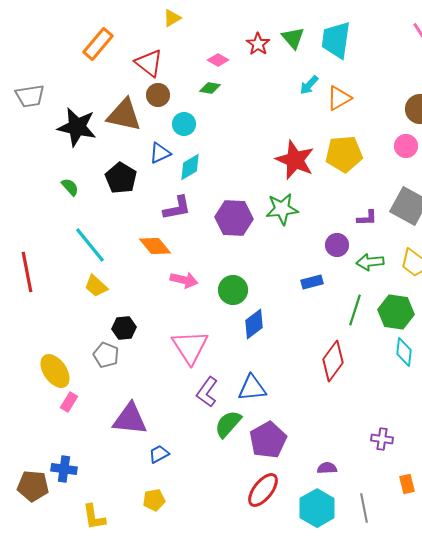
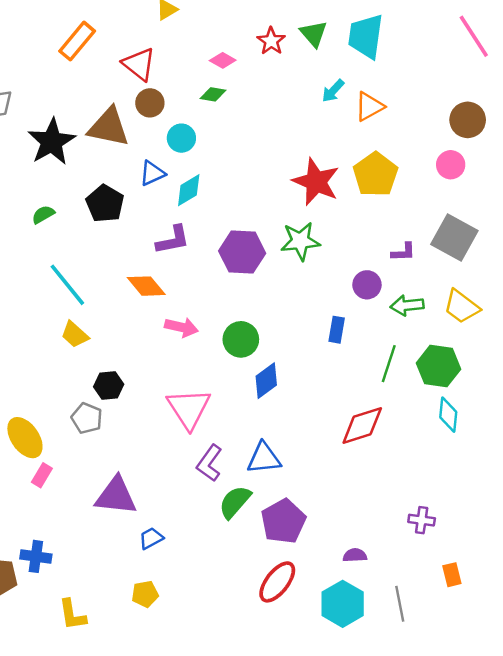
black star: (77, 127) -> (52, 142), turned 30
yellow pentagon: (344, 154) -> (375, 174), turned -30
green semicircle: (70, 187) -> (43, 214), turned -78
blue rectangle: (312, 282) -> (337, 330), turned -65
red diamond: (333, 361) -> (362, 425), turned 36

